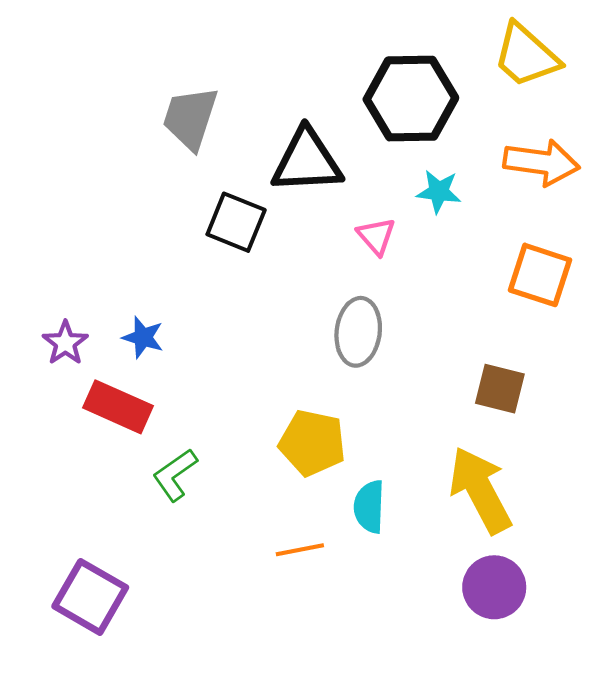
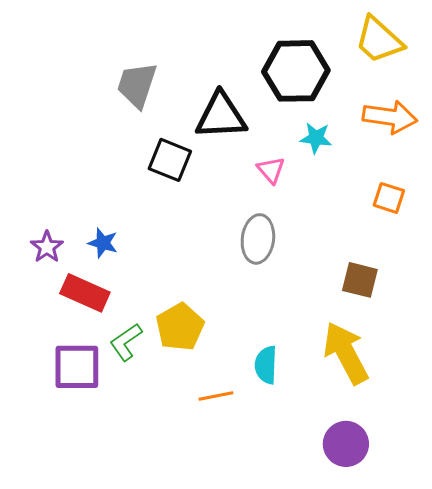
orange square: (540, 275) -> (389, 198), size x0.7
yellow pentagon: (312, 443) -> (180, 327), moved, turned 30
purple circle: (494, 587) -> (346, 444), moved
purple square: (90, 597) -> (77, 367), moved, turned -30

